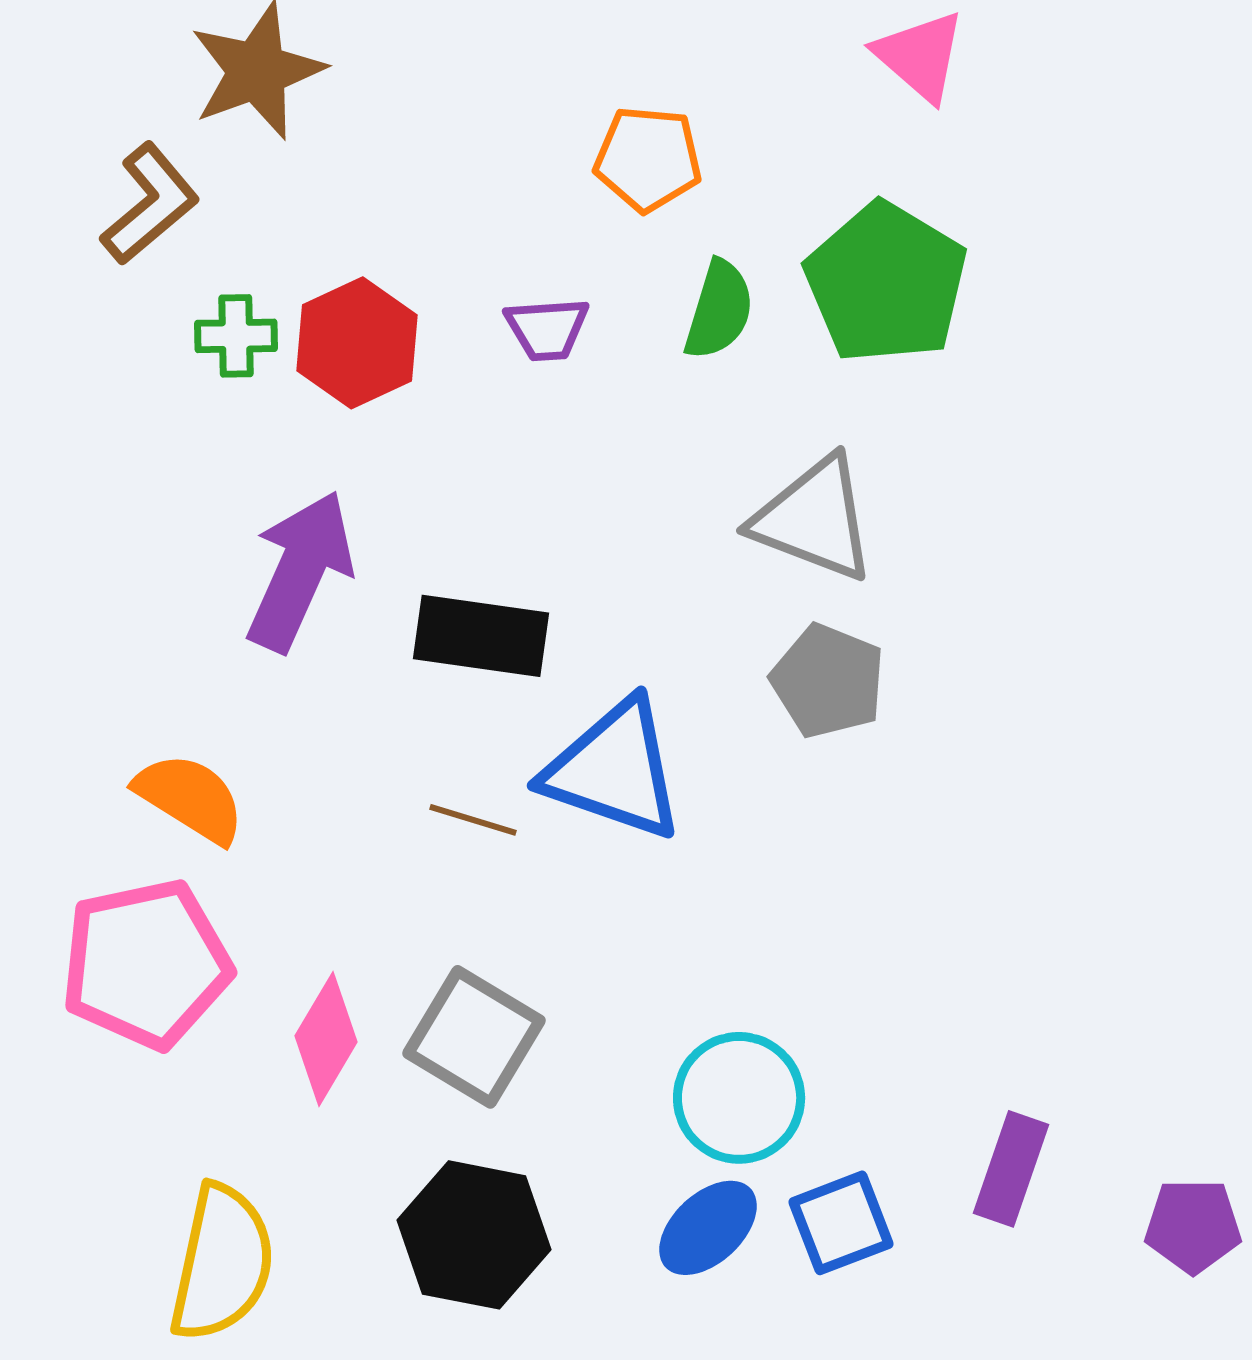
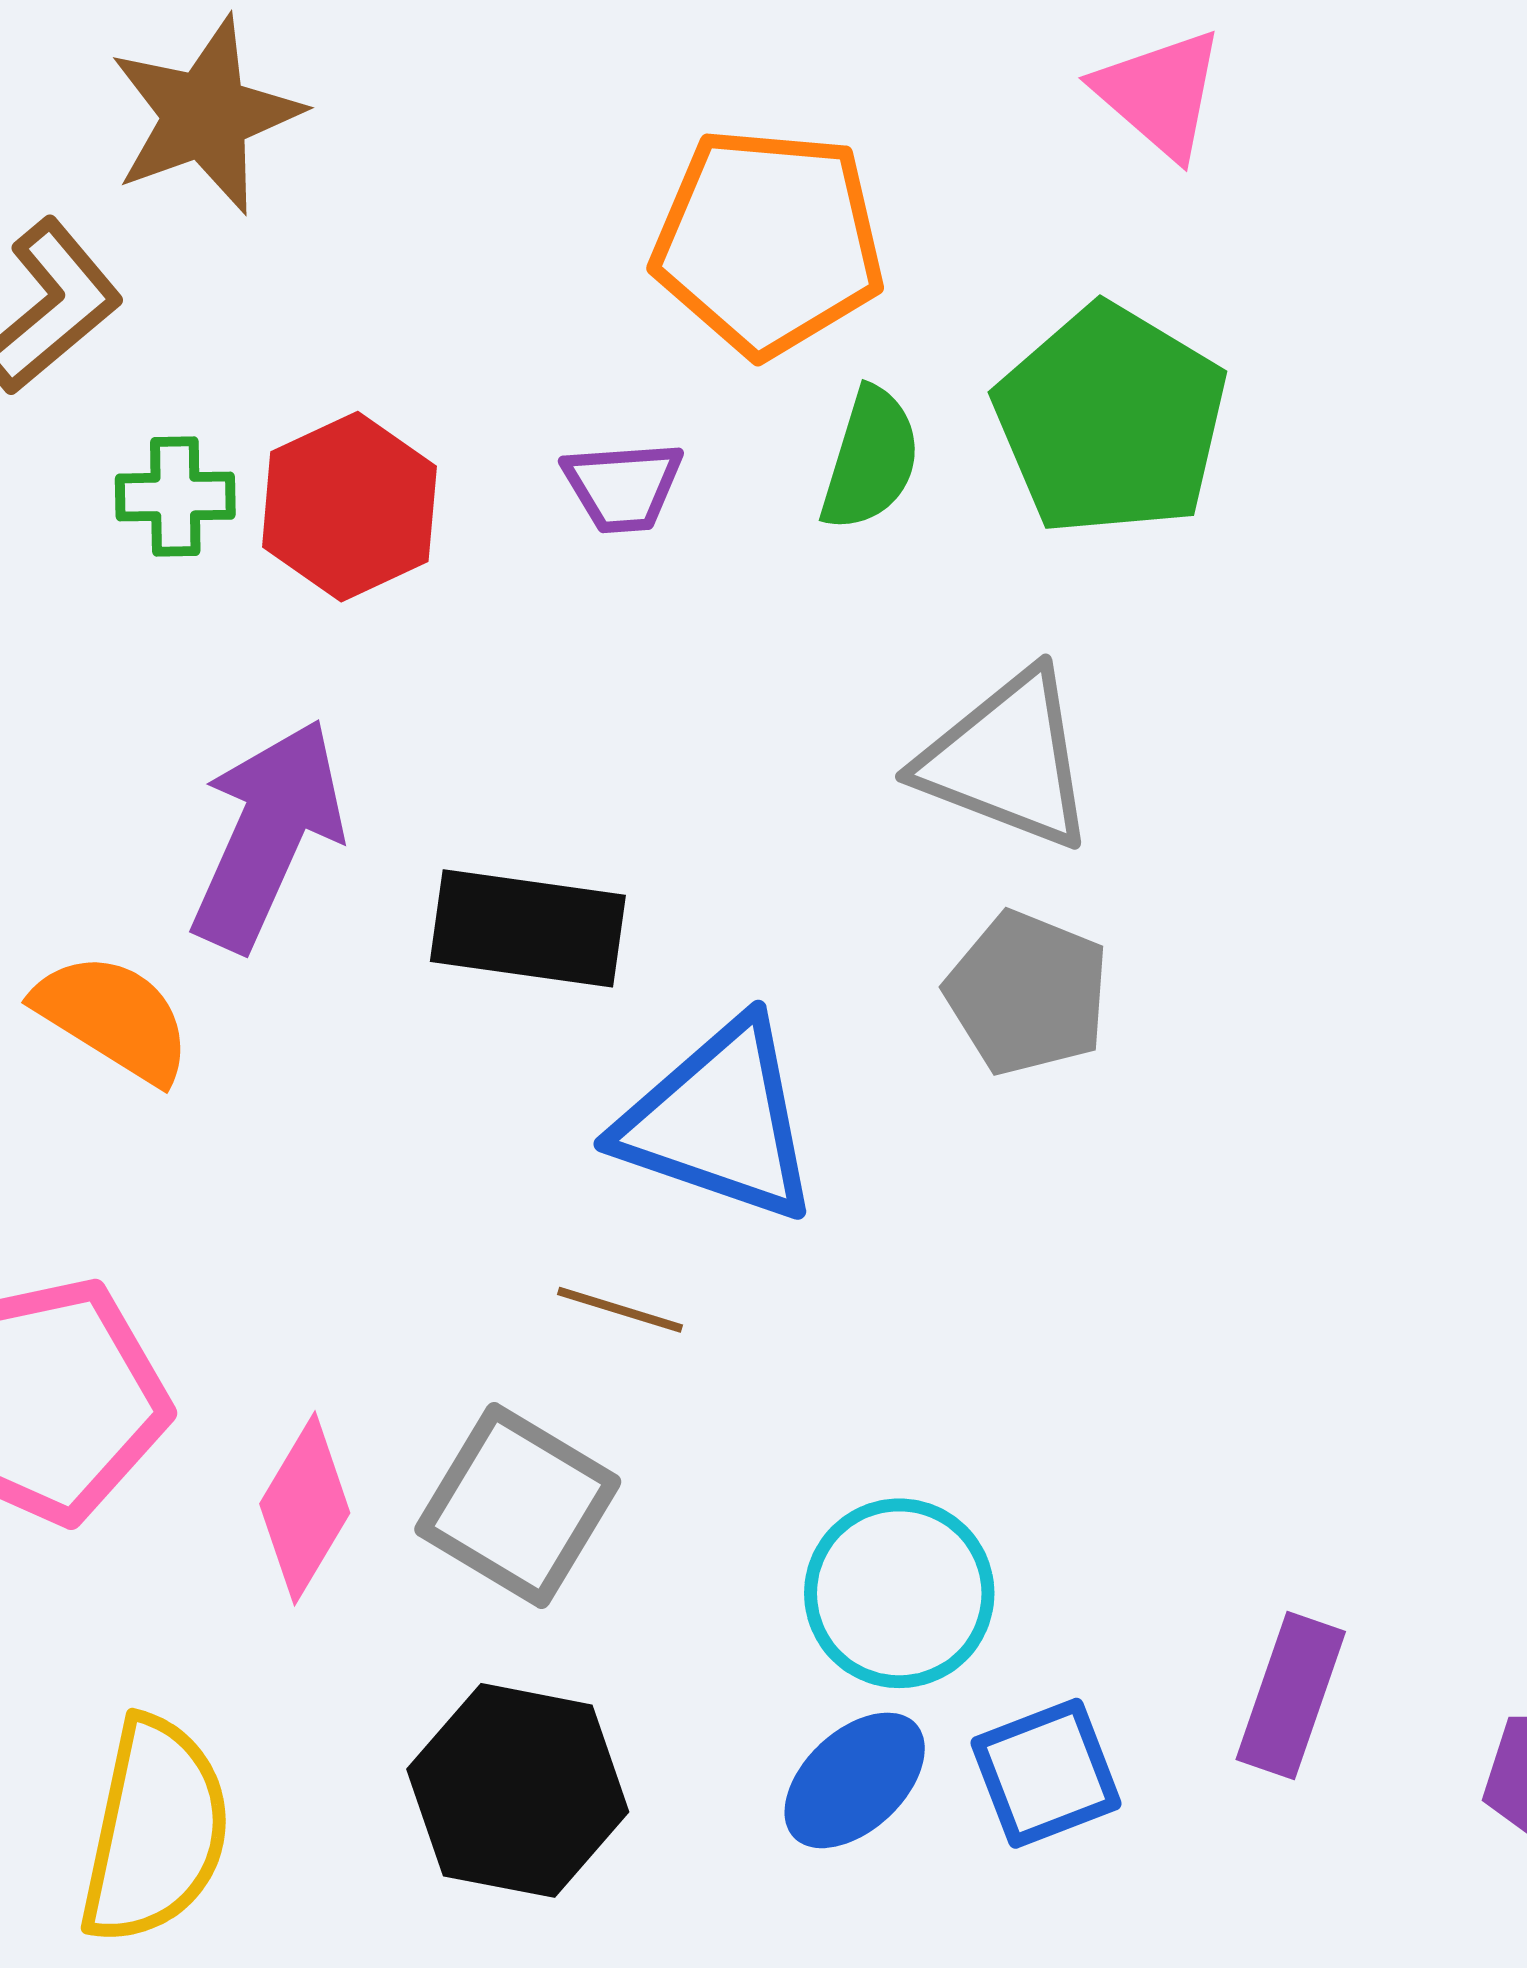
orange pentagon: (648, 159) -> (768, 242), size x1.5
orange semicircle: (190, 798) -> (113, 1018), moved
brown line: (473, 820) -> (620, 1310), moved

